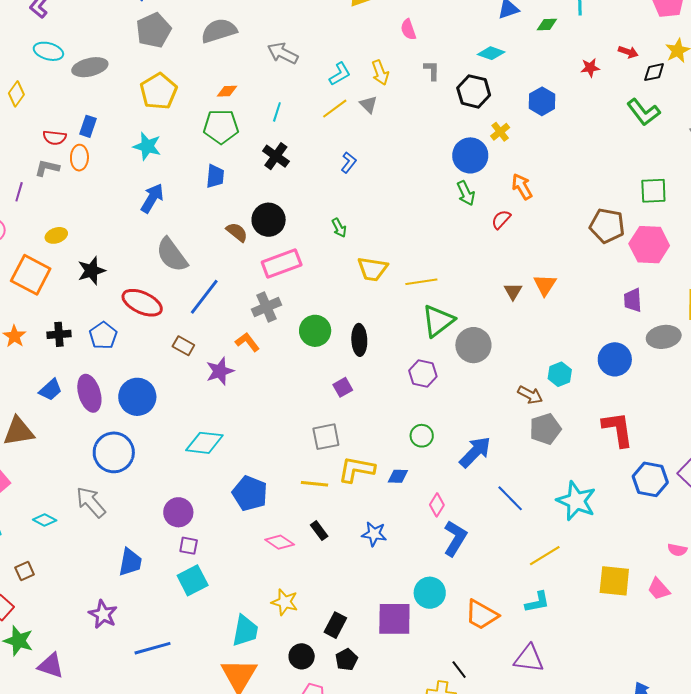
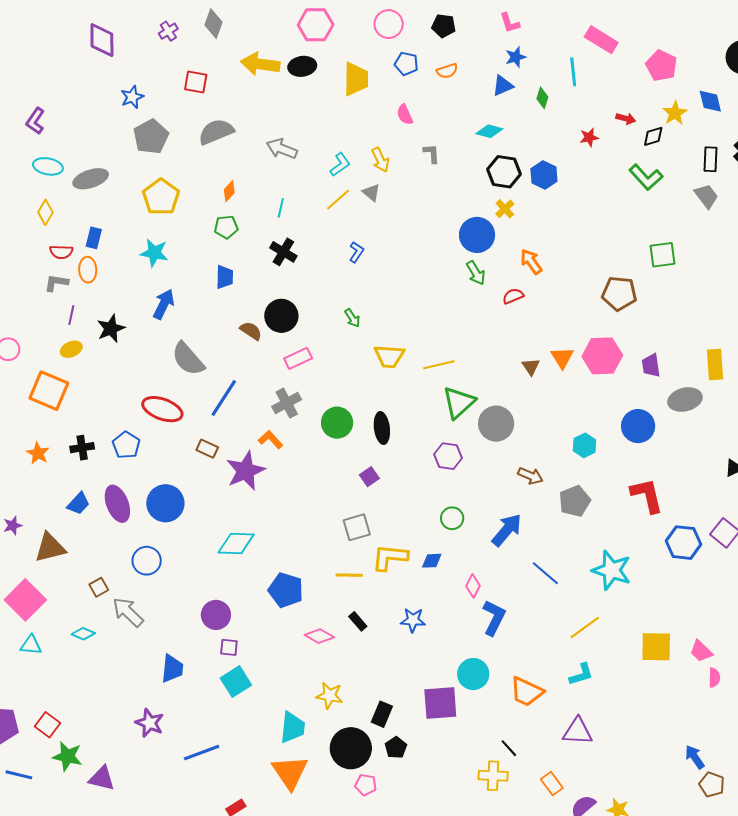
green diamond: (547, 24) -> (542, 98), turned -65
orange diamond: (227, 91) -> (229, 191), turned -40
black hexagon: (474, 91) -> (504, 172), moved
yellow diamond: (16, 94) -> (46, 212), moved
green pentagon: (221, 127) -> (226, 227), size x0.7
purple line: (19, 192) -> (71, 315), moved
red semicircle: (501, 219) -> (513, 296), turned 30
pink hexagon: (649, 245) -> (602, 356), moved
pink rectangle: (282, 263) -> (298, 358), size x0.7
black star: (91, 271) -> (111, 328), moved
purple star: (220, 371) -> (245, 471), size x1.4
brown arrow: (530, 395) -> (530, 476), moved
blue circle: (114, 452) -> (147, 561), size x0.7
pink semicircle: (677, 550) -> (714, 678), moved, turned -96
brown square: (25, 571) -> (99, 587), moved
black circle: (302, 656) -> (351, 748), size x1.6

